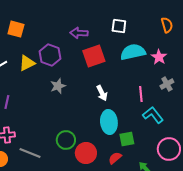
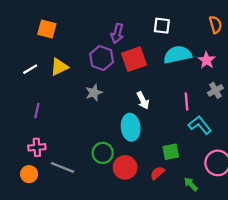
purple arrow: (79, 33) -> (117, 33), turned -78
purple hexagon: (50, 55) -> (102, 58), moved
cyan ellipse: (109, 122) -> (131, 127), moved

